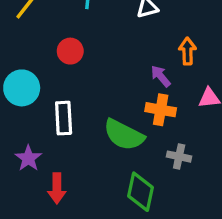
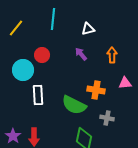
purple arrow: (161, 76) -> (81, 54), moved
cyan circle: (22, 88) -> (23, 70), moved
purple star: (28, 158) -> (13, 136), moved

